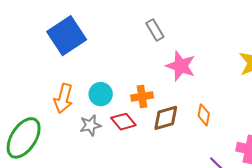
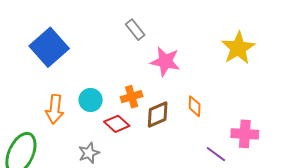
gray star: (90, 125) -> (89, 153), moved

